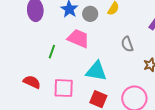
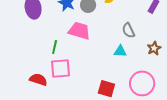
cyan triangle: (96, 71) -> (120, 51), moved, size x0.6
pink square: (64, 88) -> (60, 69), moved

